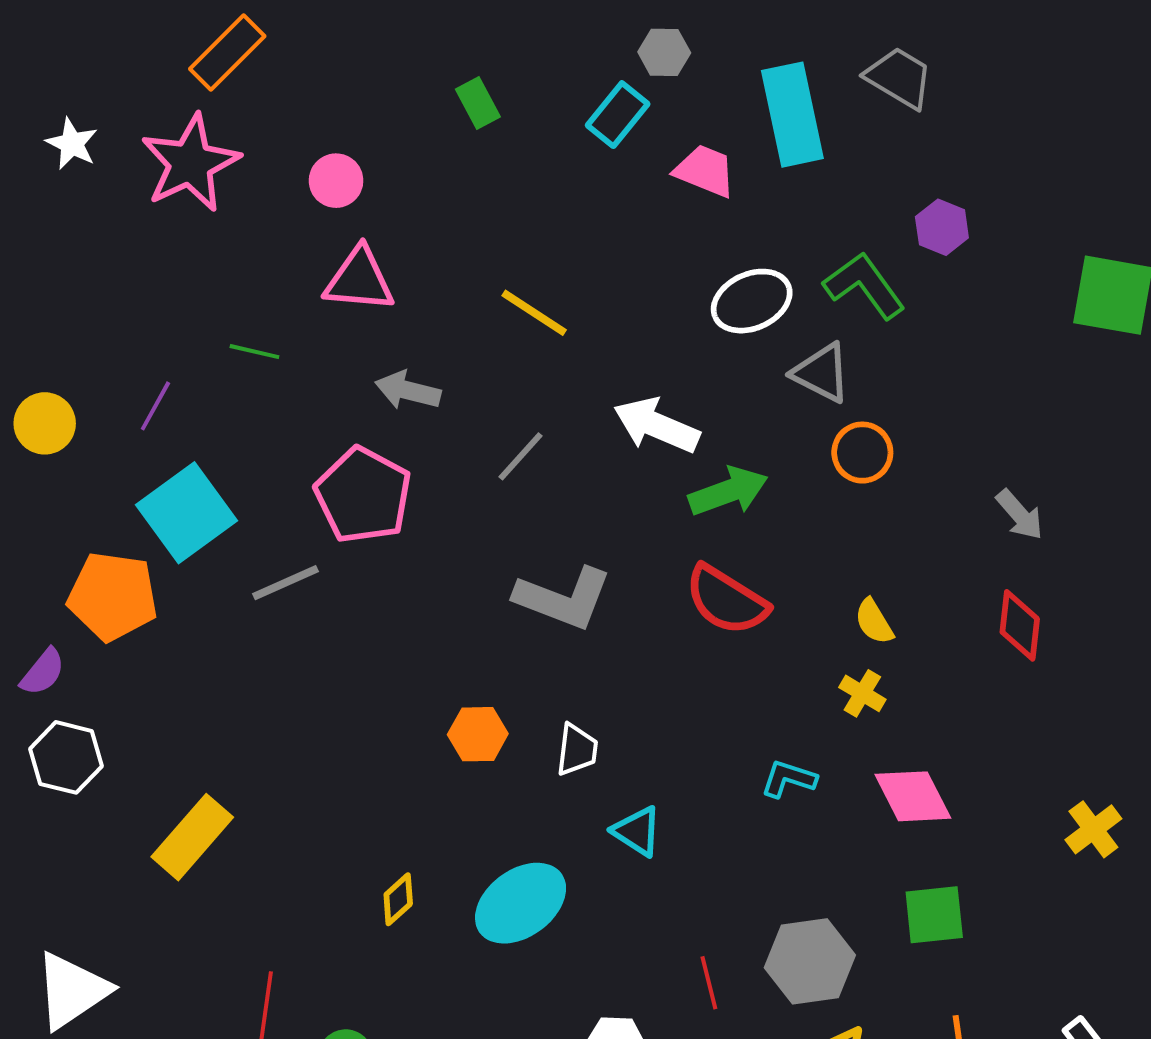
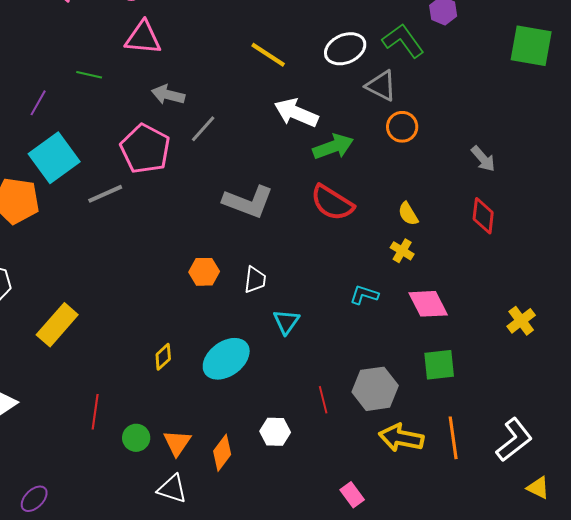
yellow line: (534, 313) -> (268, 55), moved
gray line: (521, 456) -> (203, 129), moved
cyan triangle: (637, 831) -> (286, 322), turned 32

